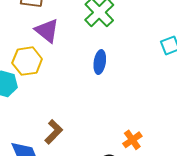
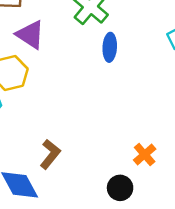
blue ellipse: (100, 62) -> (110, 47), moved

